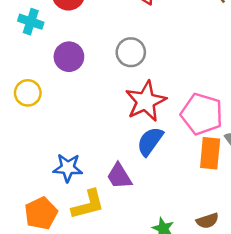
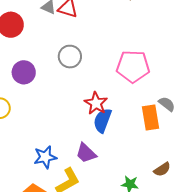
red star: (146, 101) -> (96, 103), moved, size x0.7
pink pentagon: (202, 114) -> (133, 66), moved

